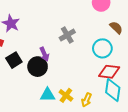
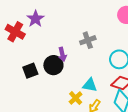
black square: (14, 60) -> (30, 71), moved
cyan triangle: (48, 95) -> (90, 85), moved

